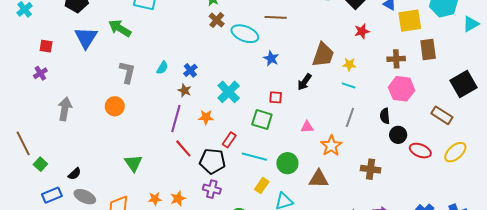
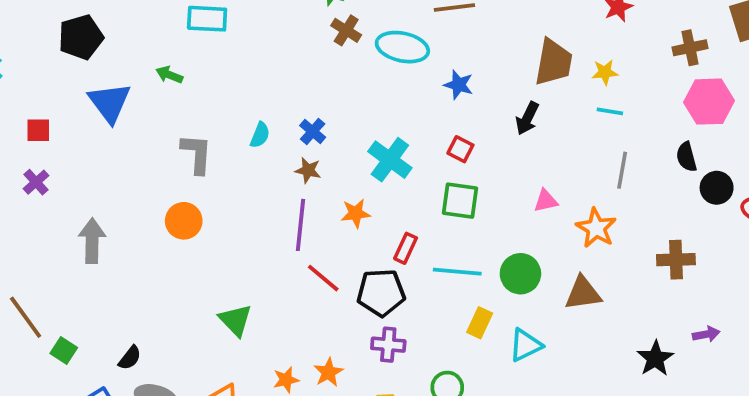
green arrow: (120, 28) -> (169, 75), size x0.6
red square: (276, 97) -> (460, 149), moved, turned 32

